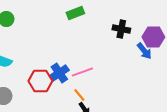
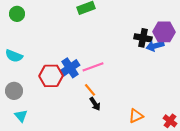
black cross: (121, 29) -> (143, 38), moved
blue arrow: (144, 51) -> (155, 46), turned 114

